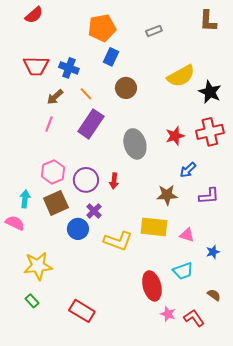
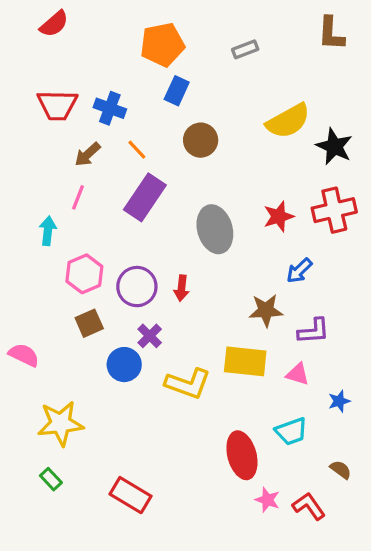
purple L-shape: (209, 196) -> (314, 331), moved
cyan arrow: (25, 199) -> (48, 231), moved
brown square: (56, 203) -> (89, 323), size x0.7

